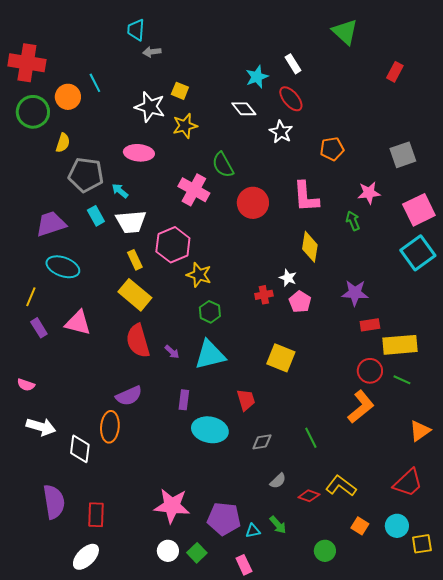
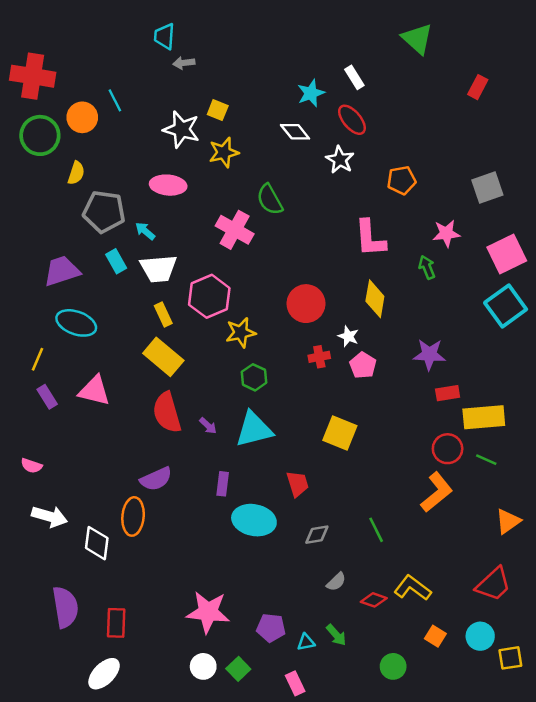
red circle: (253, 203) -> (306, 304), moved
yellow star: (199, 275) -> (241, 333), turned -30
purple pentagon: (224, 519) -> (271, 628), size x0.7

